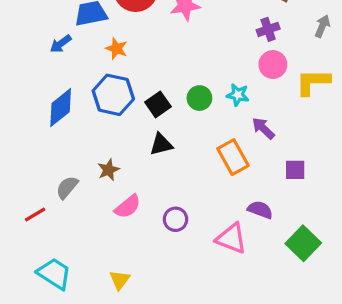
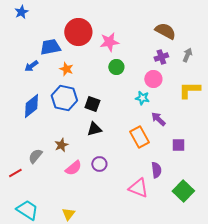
gray arrow: (322, 26) -> (187, 55), moved
pink circle: (273, 65) -> (153, 79), moved
green circle: (199, 98) -> (116, 67), moved
black square: (158, 104) -> (92, 104), turned -35
purple semicircle: (260, 210) -> (156, 170), turned 63
purple circle: (176, 219) -> (99, 164), moved

